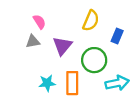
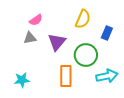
pink semicircle: (39, 22) -> (36, 20), turned 88
cyan star: (47, 83) -> (22, 80), moved

